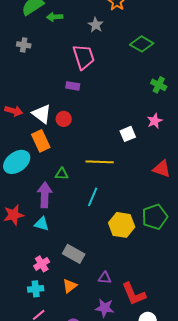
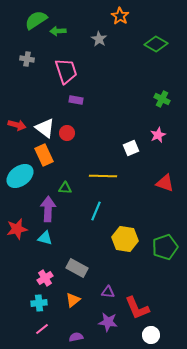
green diamond: (142, 44) -> (156, 44), moved
pink trapezoid: (84, 57) -> (66, 71), moved
green pentagon: (155, 217) -> (165, 247), moved

